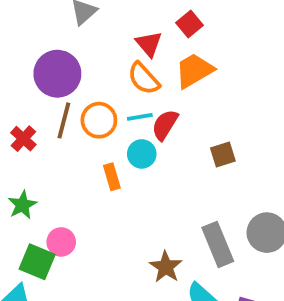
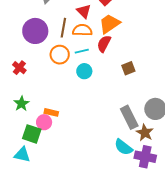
orange semicircle: (144, 78) -> (82, 30), turned 138
brown line: (64, 120) -> (63, 28), moved
red semicircle: (165, 125) -> (104, 44), moved
orange rectangle: (112, 177) -> (51, 112), moved, turned -56
brown star: (166, 267) -> (145, 133), moved

